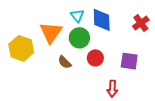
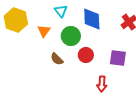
cyan triangle: (77, 16) -> (61, 11), moved
orange triangle: (51, 33) -> (44, 31), size x0.6
yellow hexagon: (21, 48) -> (16, 20), moved

